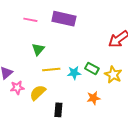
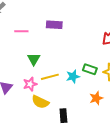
purple rectangle: (64, 19) -> (54, 25), size x0.7
pink star: (17, 88) -> (30, 84), moved
yellow semicircle: (38, 93) -> (40, 102), turned -102

